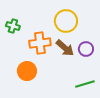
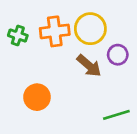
orange cross: (40, 43) -> (55, 31), moved
purple circle: (86, 49) -> (118, 55), moved

